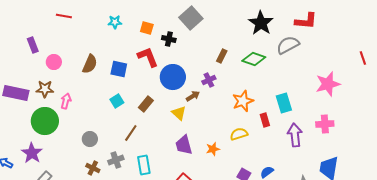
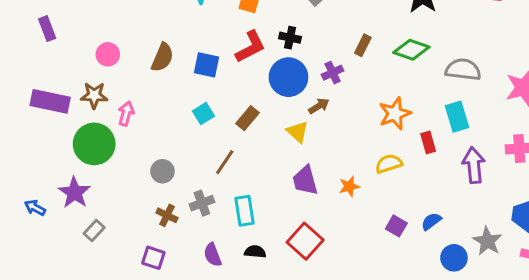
black cross: (169, 39) -> (290, 38), moved
purple rectangle: (33, 45) -> (47, 29), moved
gray semicircle: (288, 45) -> (463, 70), moved, turned 35
red L-shape: (148, 57) -> (251, 47), turned 85
purple cross: (209, 80) -> (333, 73), moved

